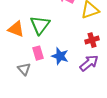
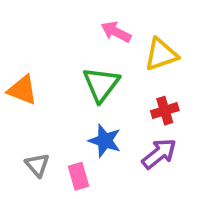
green triangle: (40, 25) -> (101, 84), moved
pink rectangle: (38, 53) -> (79, 176), moved

